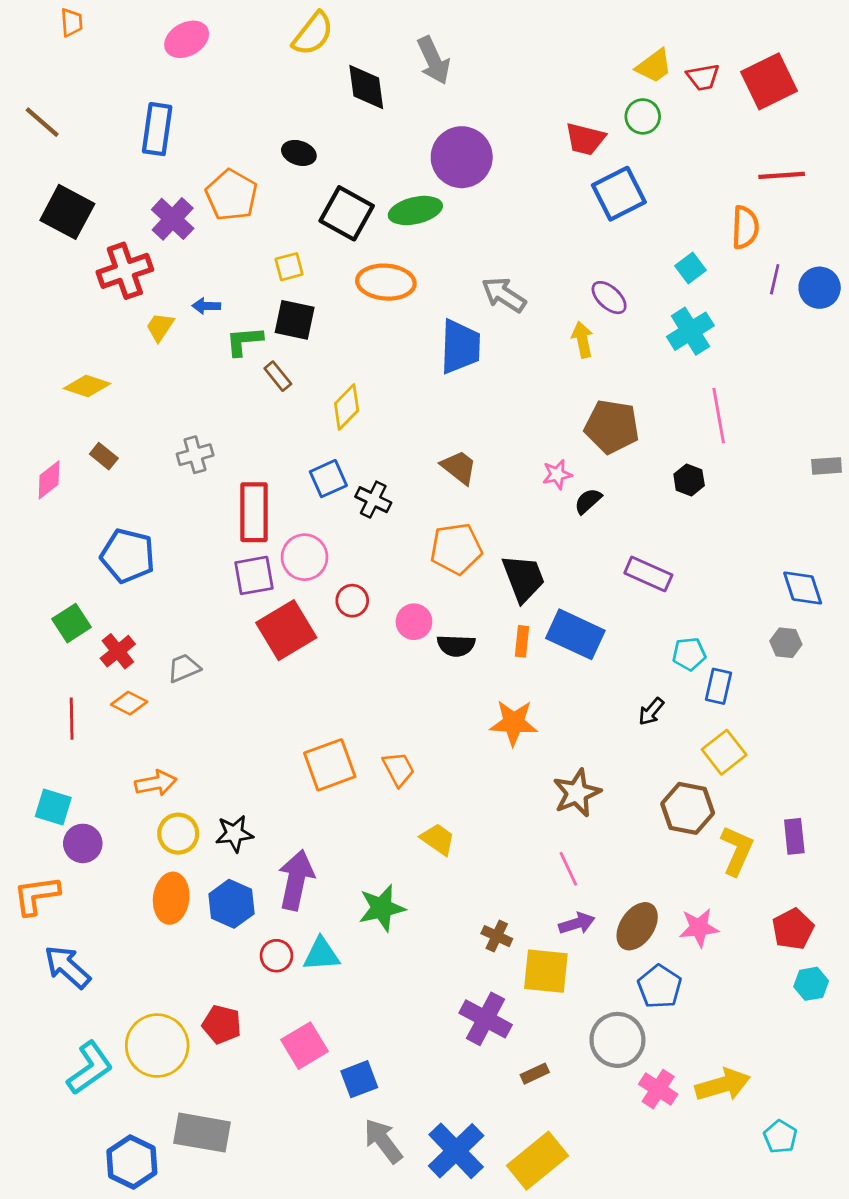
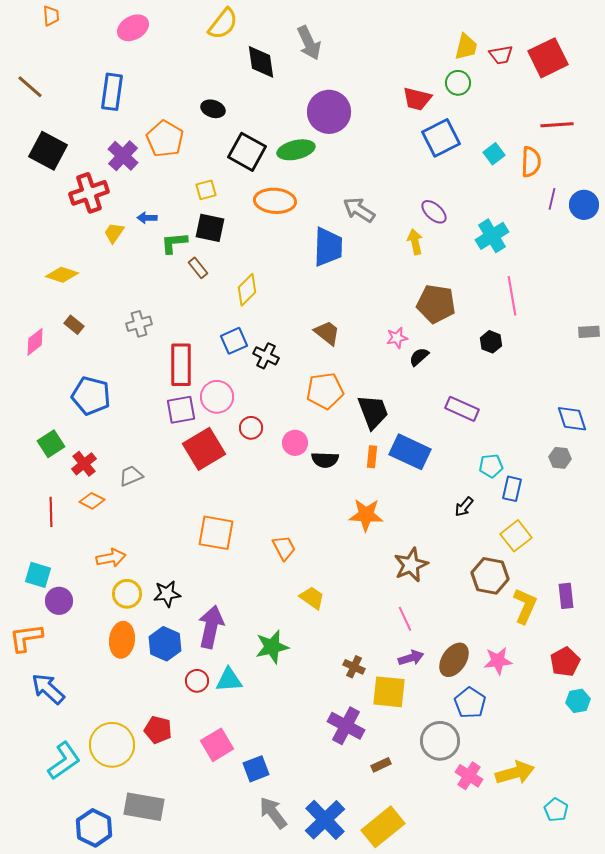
yellow trapezoid: (654, 66) -> (466, 47), turned -40
cyan square: (690, 268) -> (494, 154), moved
orange square: (330, 765) -> (216, 533), moved, turned 30

